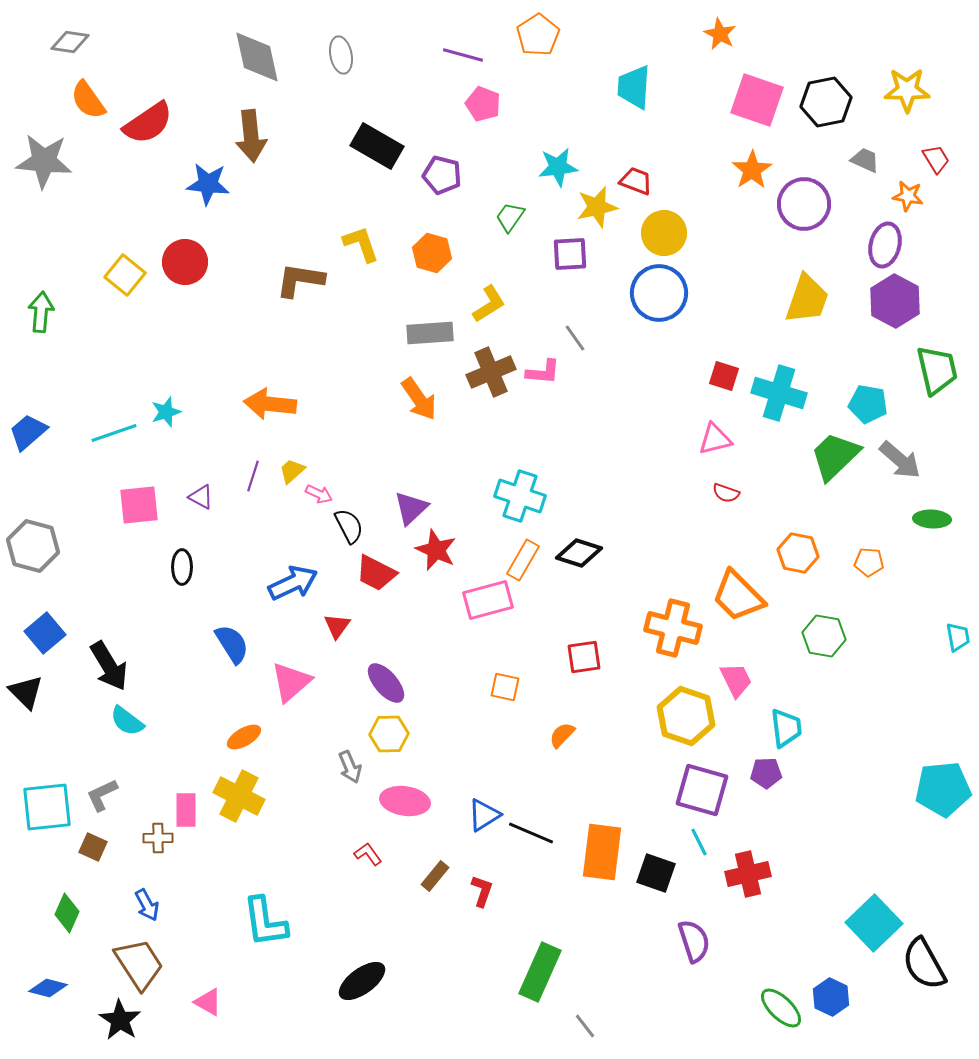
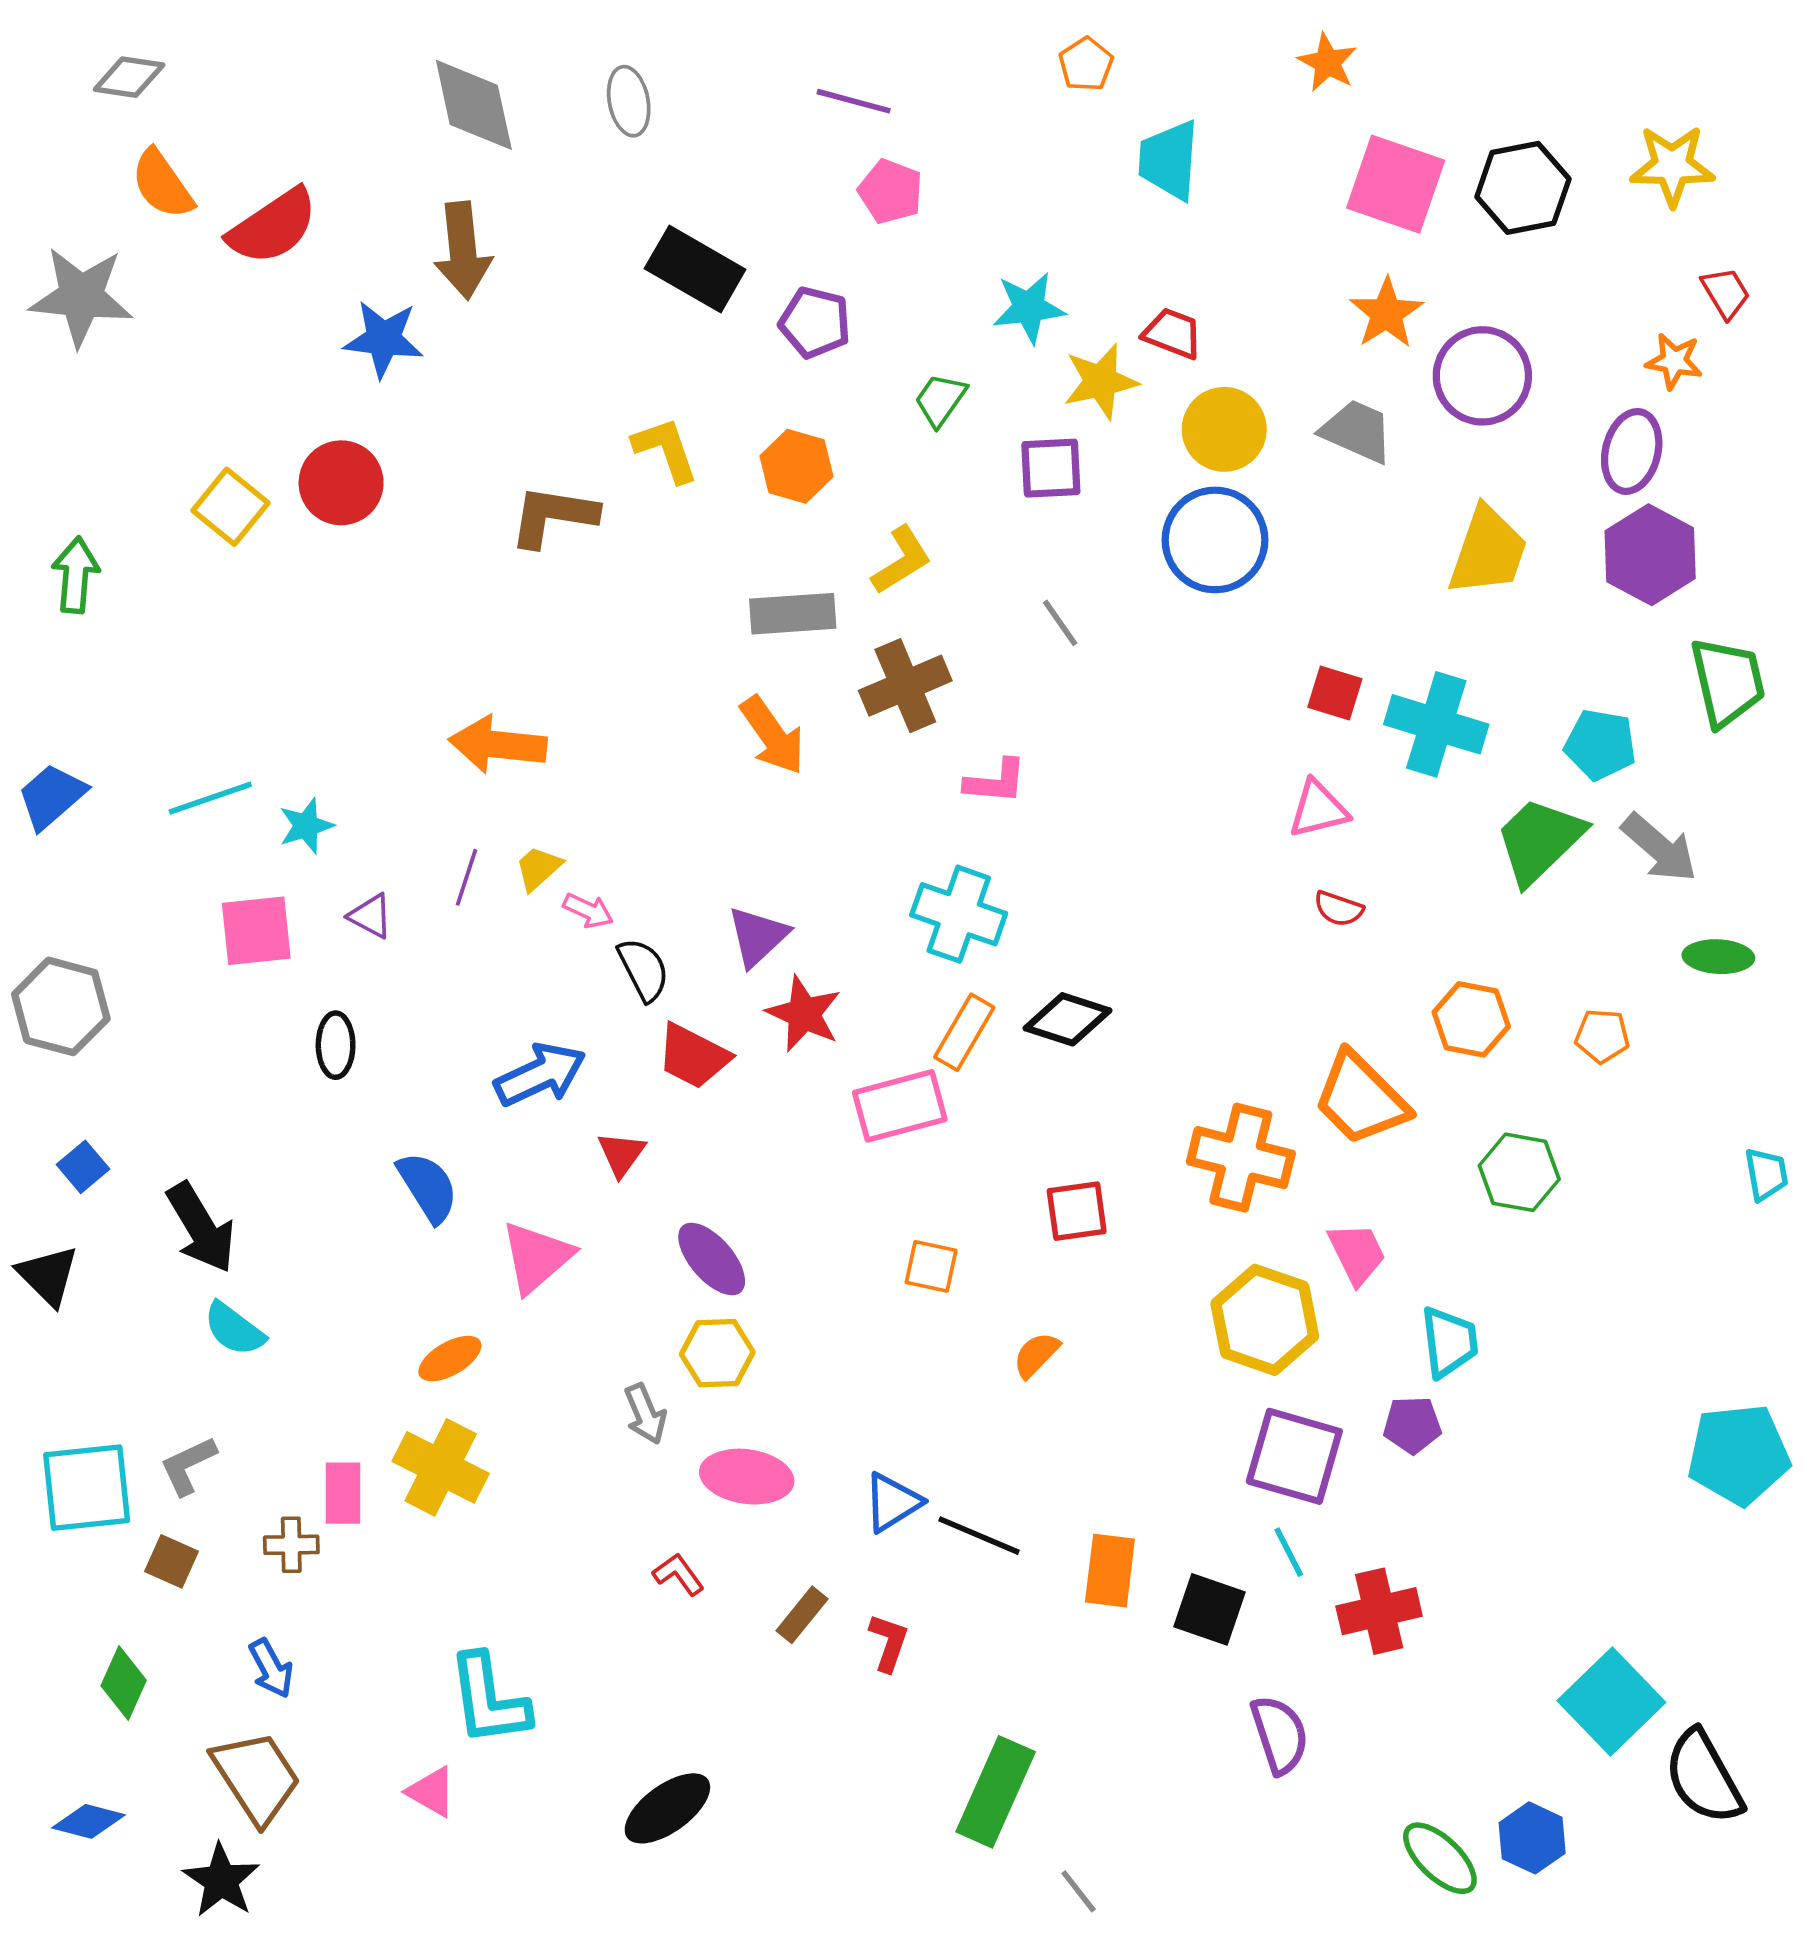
orange pentagon: (538, 35) -> (1086, 64), moved, size x0.7
gray trapezoid: (865, 160) -> (1357, 431), moved, size x1.4
pink L-shape: (543, 372) -> (996, 781), moved
cyan star: (166, 412) -> (306, 826), moved
blue square: (45, 633) -> (83, 1167), size x0.7
orange rectangle: (602, 852) -> (1110, 1571), size x0.7
pink triangle: (208, 1002) -> (431, 1792), moved

